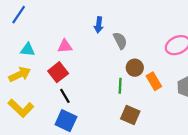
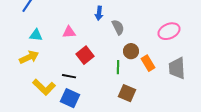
red square: (58, 72) -> (85, 55), moved
black line: (65, 96) -> (69, 76), turned -48
yellow L-shape: (21, 108) -> (44, 87), moved

